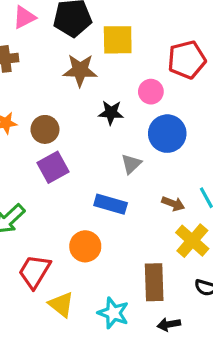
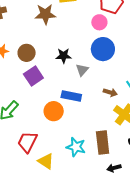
pink circle: (151, 92) -> (99, 22), moved
black star: (111, 113) -> (64, 56), moved
orange circle: (85, 246) -> (54, 111), moved
cyan star: (113, 313) -> (76, 147), moved

